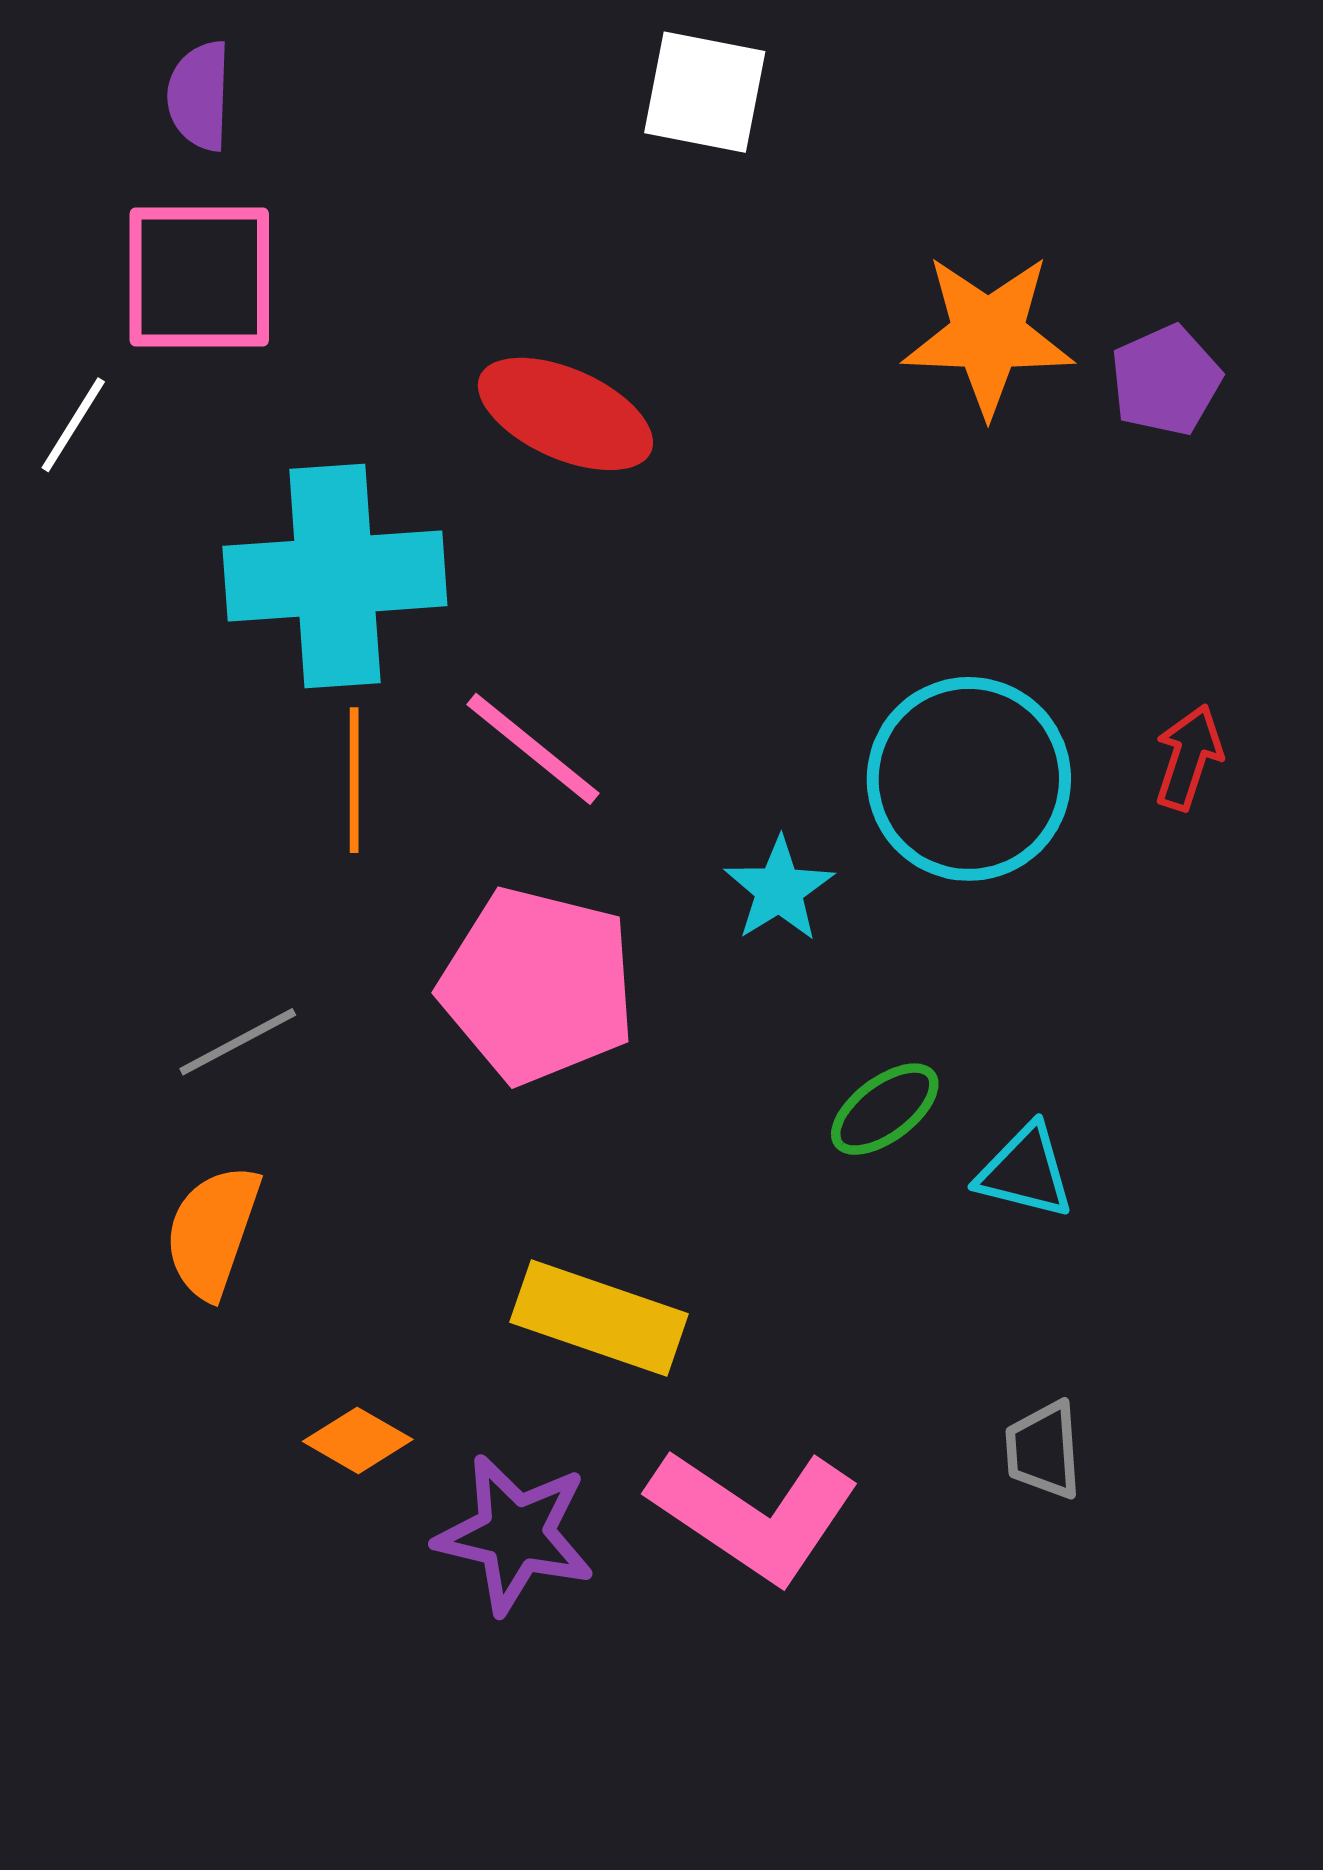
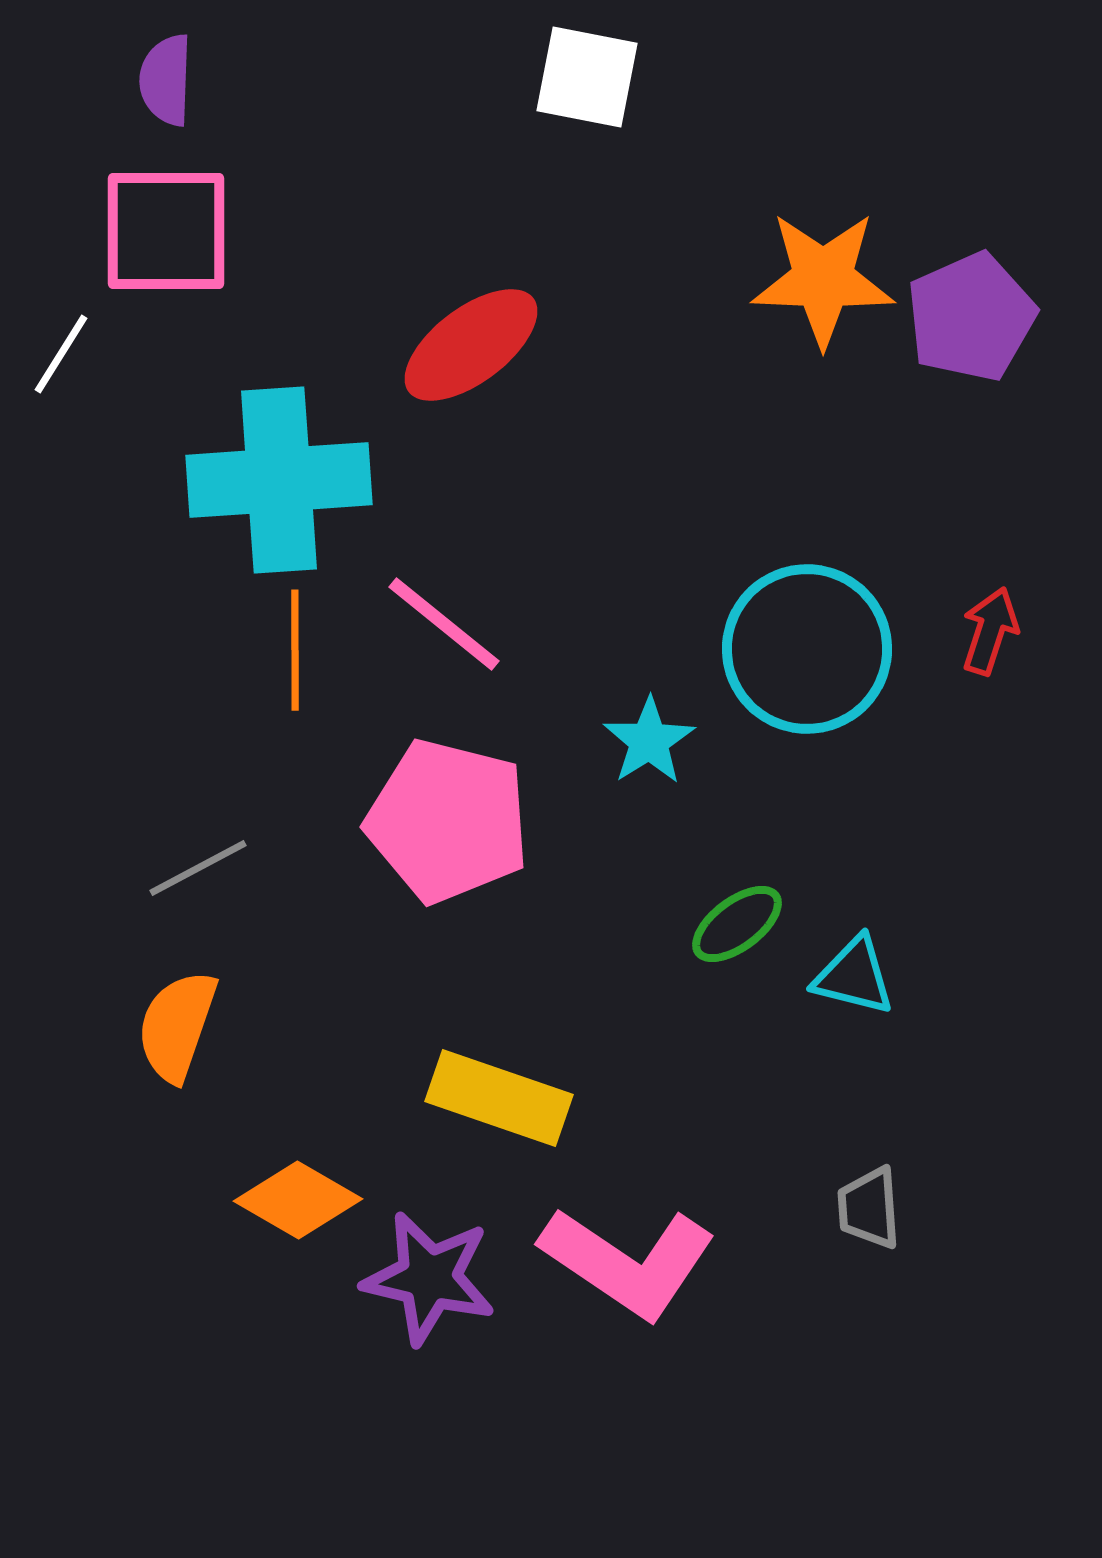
purple pentagon: (1166, 380) -> (971, 317), size x1.4
red ellipse: (565, 414) -> (471, 345), turned -61
orange diamond: (358, 1440) -> (298, 1200), size x1.4

